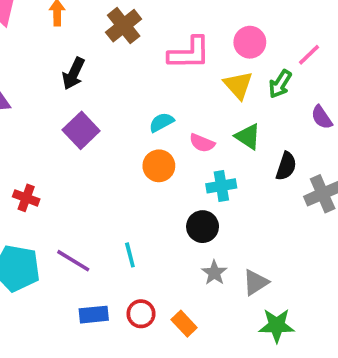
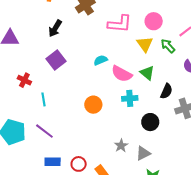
green arrow: (280, 84) -> (168, 46), turned 98
pink semicircle: (202, 143) -> (122, 74), size x1.5
orange circle: (159, 166) -> (93, 105), moved
red cross: (26, 198) -> (24, 80), moved
black circle: (203, 227) -> (150, 122), moved
cyan line: (130, 255) -> (43, 99), moved

